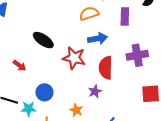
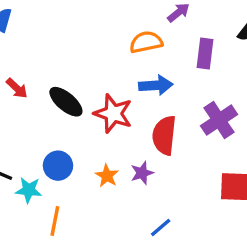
black ellipse: (43, 40) -> (66, 102), moved
purple cross: (137, 55) -> (219, 120), turned -30
red arrow: (20, 66) -> (17, 88), moved
orange star: (76, 110) -> (107, 176), moved

